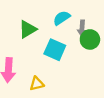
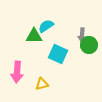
cyan semicircle: (62, 18) -> (46, 26), moved
green triangle: (28, 29) -> (34, 36), turned 30

